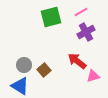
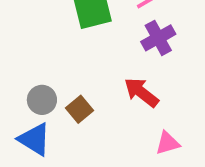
pink triangle: (93, 76) -> (168, 143), moved

